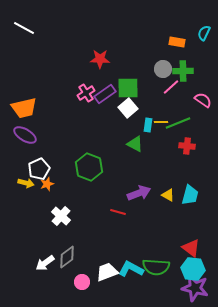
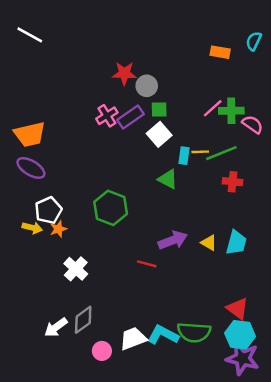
gray circle: (163, 69) -> (147, 86), moved
green cross: (183, 71) -> (231, 111), moved
green square: (128, 88) -> (159, 109), size x0.6

